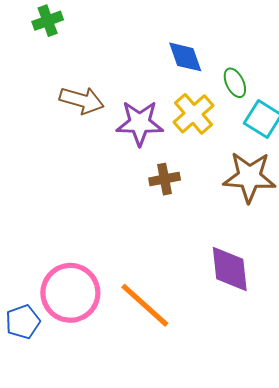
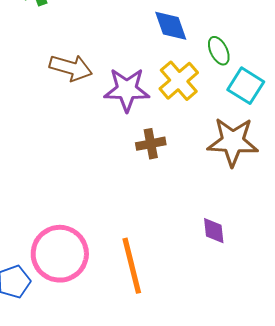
purple diamond: (230, 269) -> (214, 231), size x0.6
orange line: (145, 305) -> (132, 266), turned 34

